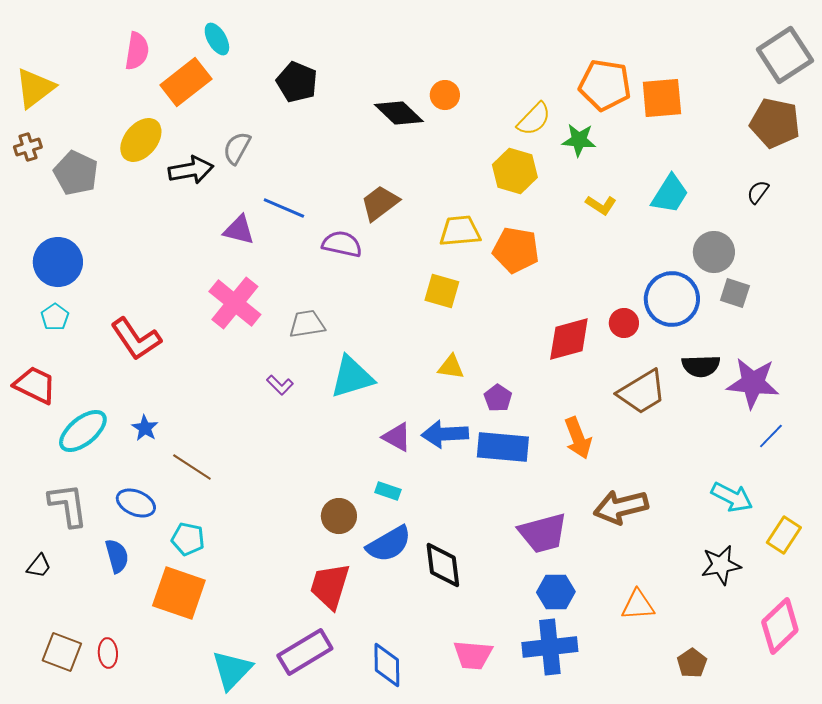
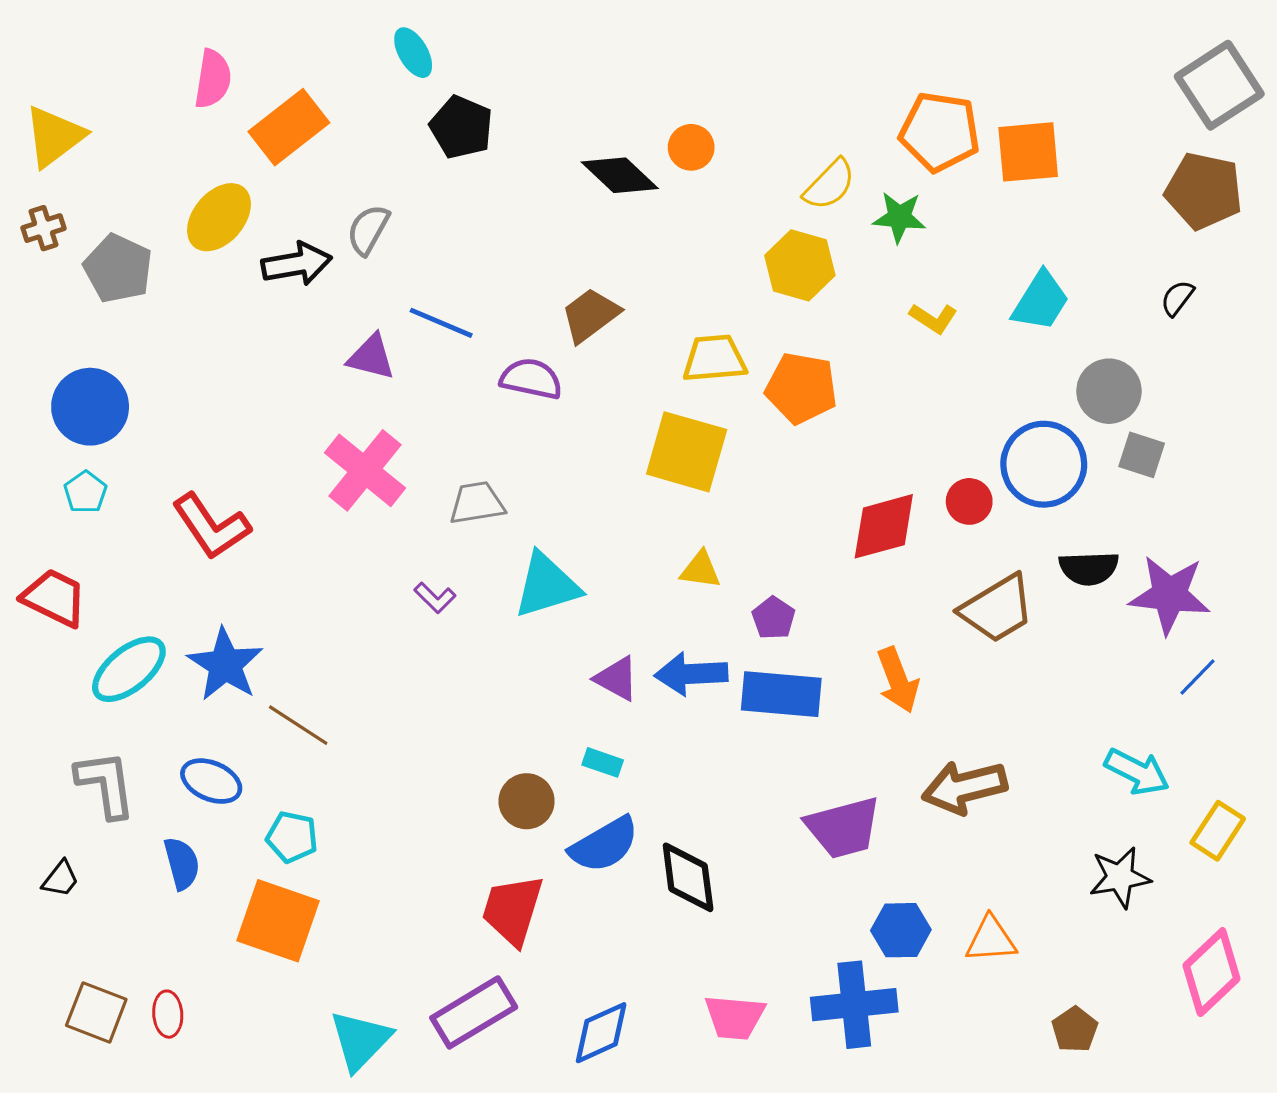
cyan ellipse: (217, 39) -> (413, 53), moved
yellow square: (442, 291) -> (687, 452), size x1.5
blue star: (145, 428) -> (225, 665), size x1.8
blue hexagon: (556, 592) -> (901, 930), moved
blue diamond: (387, 665) -> (601, 1033), turned 66

